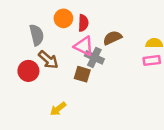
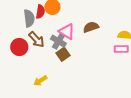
red semicircle: (83, 23) -> (40, 12), moved
gray cross: (94, 57) -> (58, 41), moved
brown square: (82, 74) -> (63, 54), turned 32

